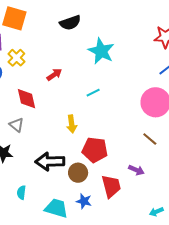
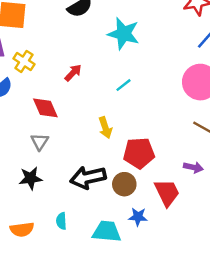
gray triangle: (16, 125) -> (40, 142), turned 35

